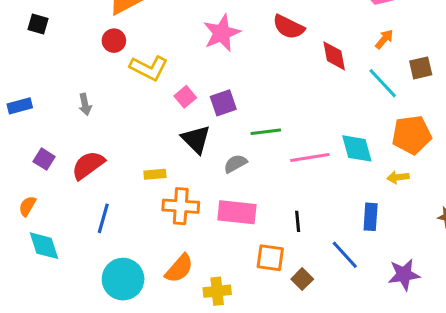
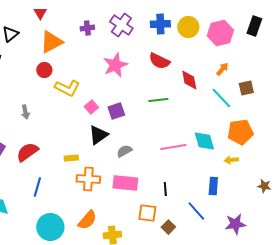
green line: (266, 132) -> (158, 100), moved
black triangle: (196, 139) -> (98, 135), turned 40

